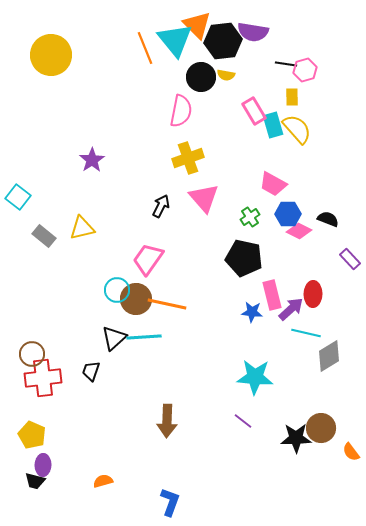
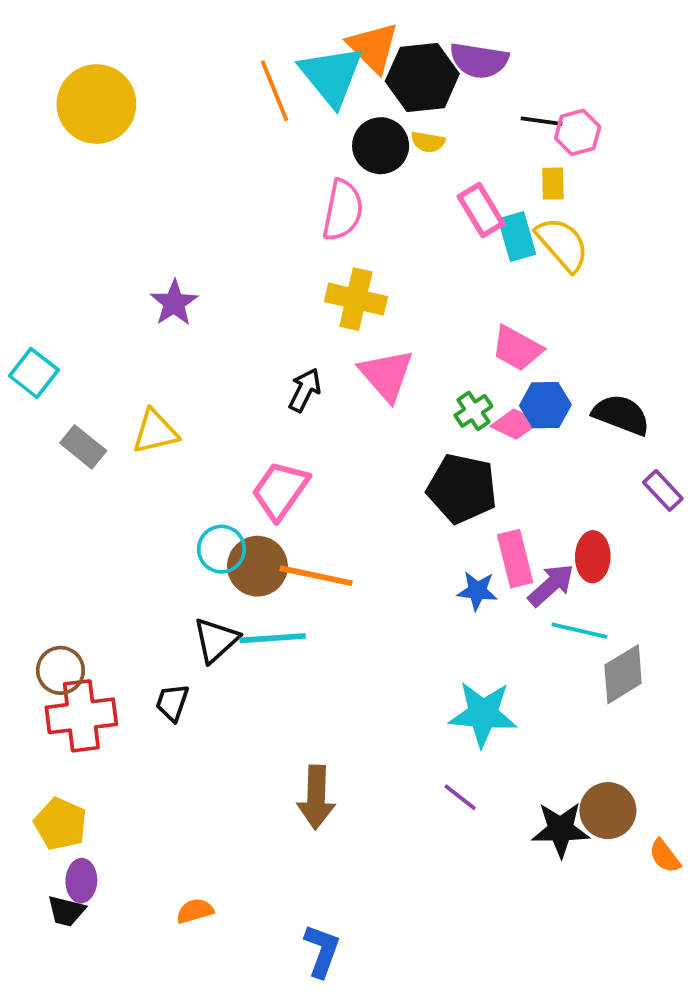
yellow cross: (188, 158) -> (356, 299), turned 32
black semicircle: (328, 219) -> (621, 415), size x1.4
pink diamond: (299, 231) -> (515, 424), moved

